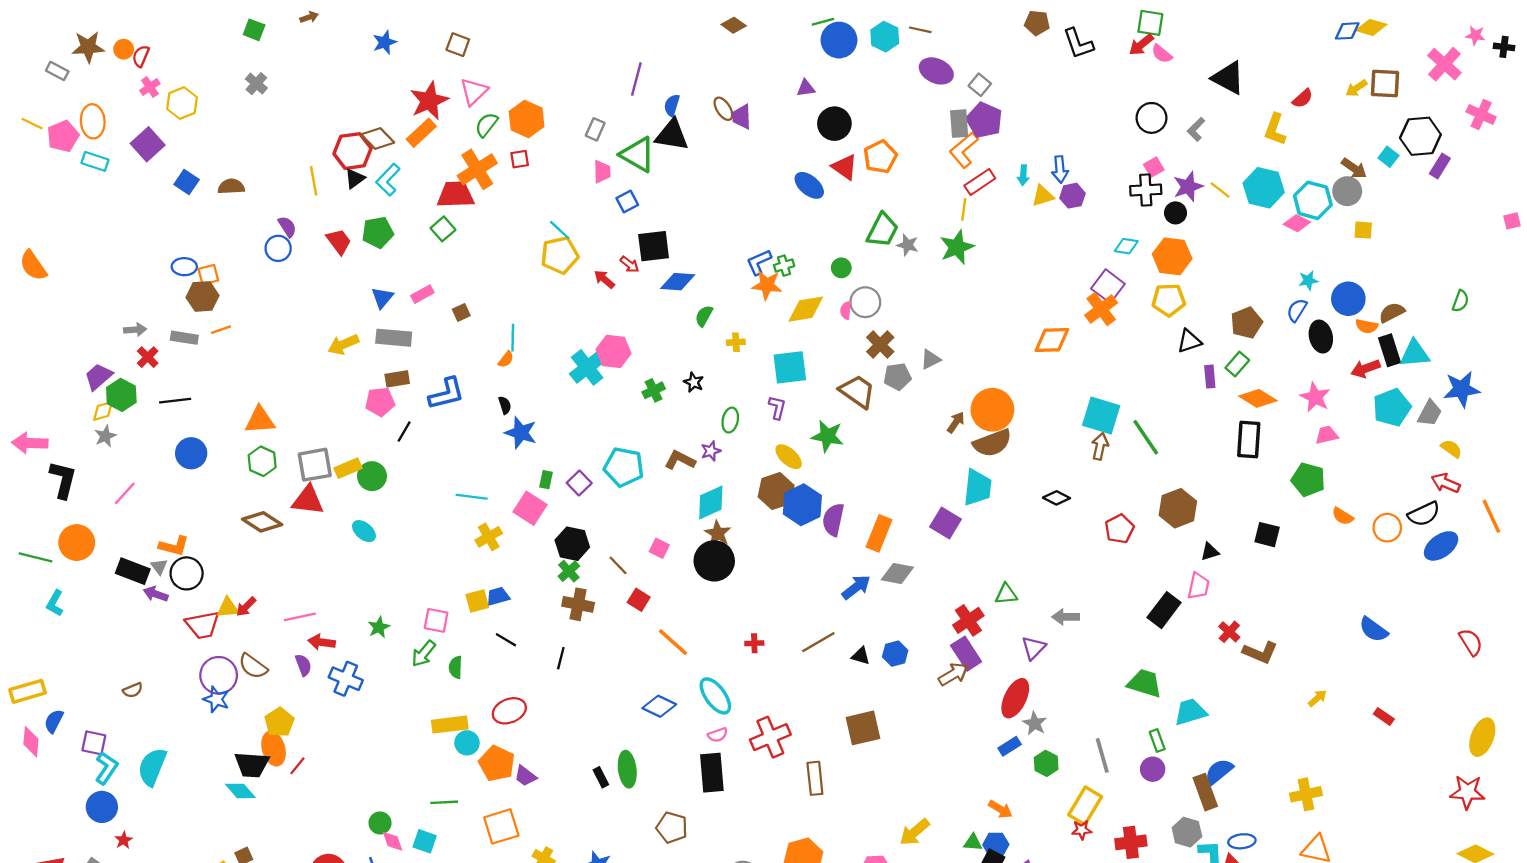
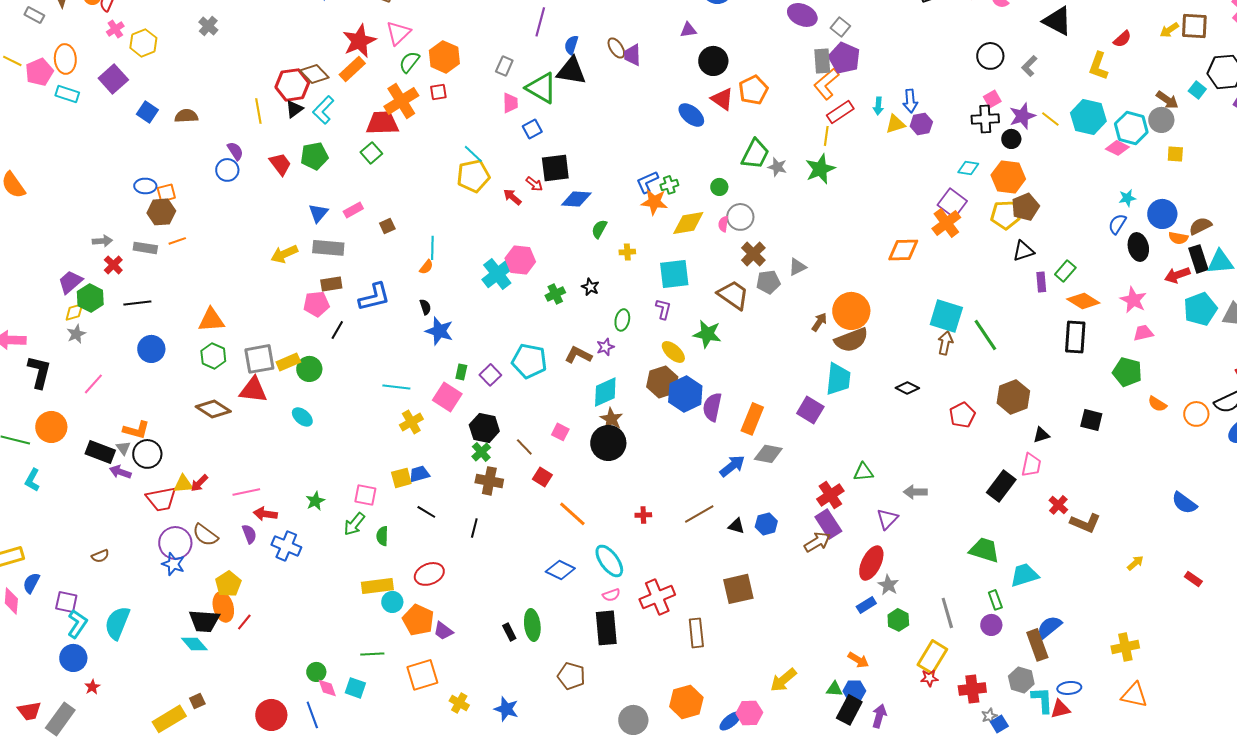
brown pentagon: (1246, 323) -> (1025, 207), moved

